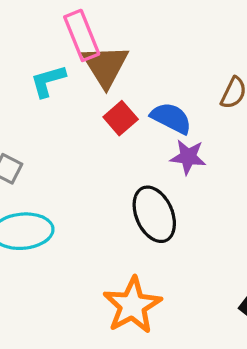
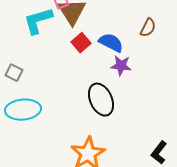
cyan L-shape: (48, 81) -> (38, 21), size x1.4

